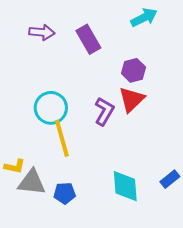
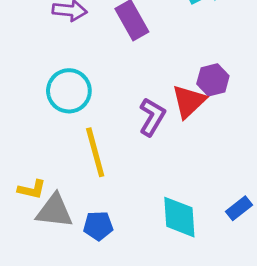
purple hexagon: (134, 70) -> (213, 80), moved
cyan circle: (51, 108) -> (69, 91), moved

